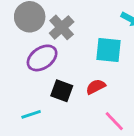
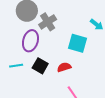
purple ellipse: (42, 58) -> (30, 41), turned -50
cyan line: (31, 114) -> (16, 66), moved

